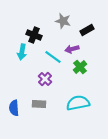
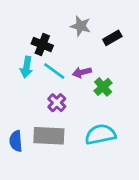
purple arrow: (72, 49) -> (82, 72), moved
cyan line: (53, 57) -> (54, 71), moved
gray rectangle: (39, 104) -> (49, 136), size x1.6

